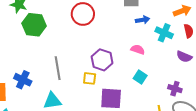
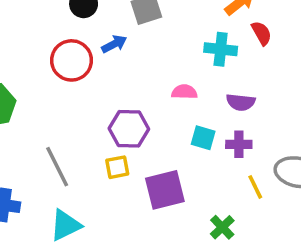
blue arrow: (143, 20) -> (114, 44), moved
purple semicircle: (184, 57) -> (241, 102), moved
purple cross: (175, 89) -> (239, 144), moved

